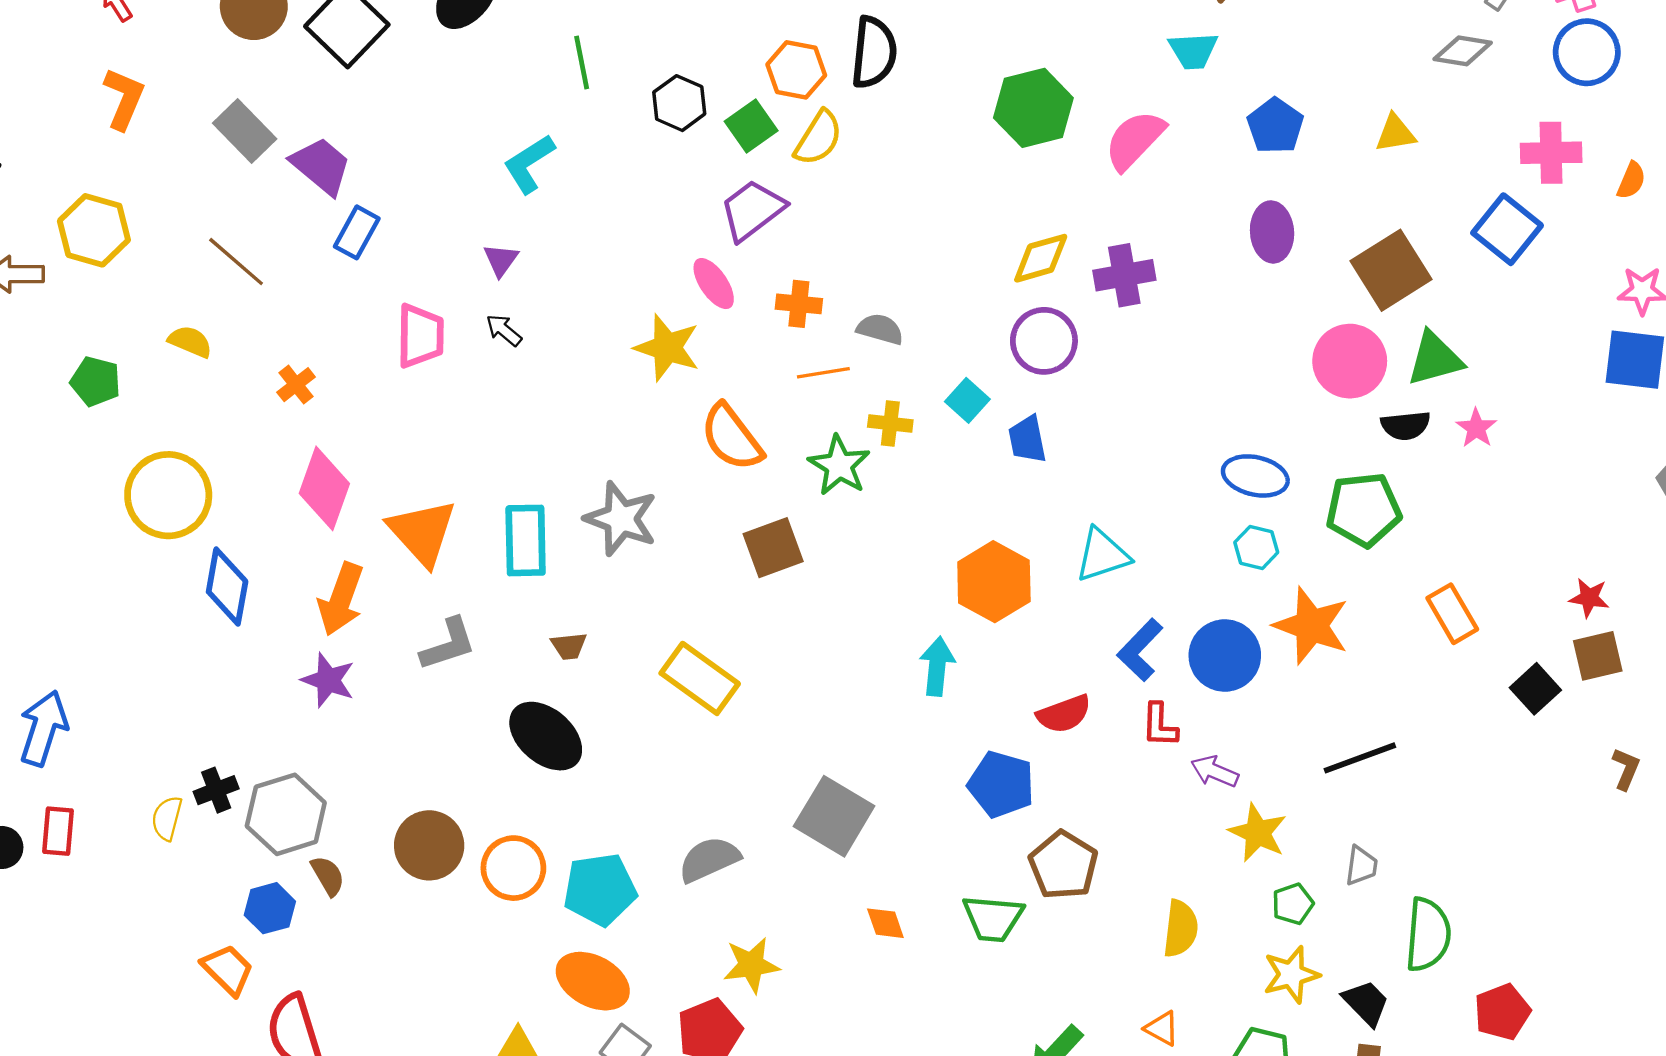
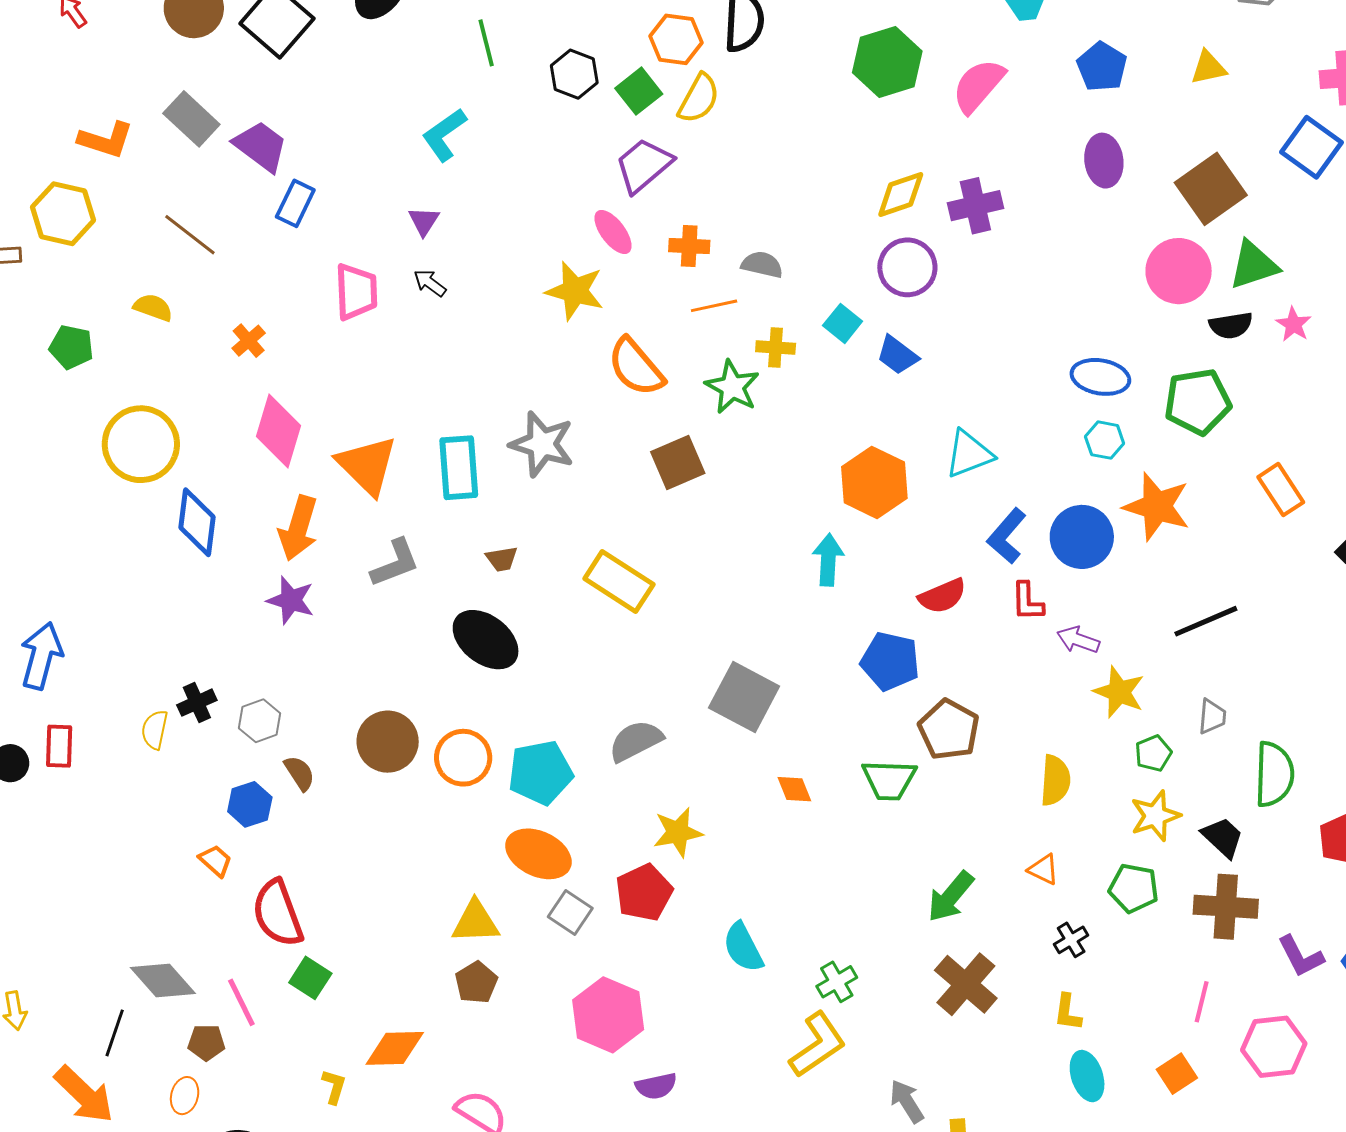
orange L-shape: (124, 99) -> (106, 140), moved, turned 88
blue trapezoid: (1027, 439) -> (897, 355), turned -39
gray hexagon: (286, 814) -> (260, 721), size x0.6
orange trapezoid: (228, 970) -> (215, 861), size x0.7

